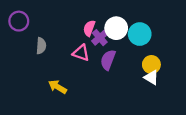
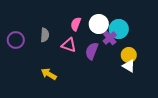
purple circle: (19, 21) -> (16, 40), moved
purple cross: (100, 38) -> (110, 38), moved
gray semicircle: (41, 46) -> (45, 35), moved

